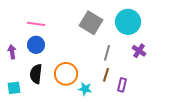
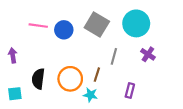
blue circle: (36, 45) -> (64, 30), moved
brown line: (106, 75) -> (97, 75), moved

